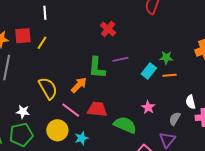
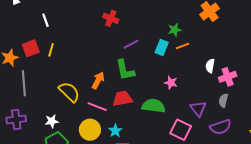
green L-shape: (97, 68) -> (125, 70), moved
white semicircle: (191, 102) -> (210, 66), turned 40
gray semicircle: (175, 119) -> (223, 100), moved

